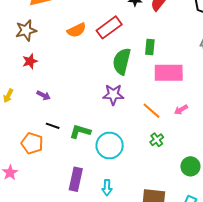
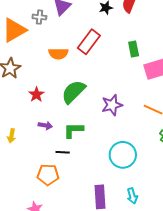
orange semicircle: (77, 30) -> (58, 54), turned 42
red star: (30, 61) -> (36, 95), moved
green semicircle: (122, 61) -> (73, 92), moved, turned 48
green L-shape: (80, 131) -> (73, 130), moved

